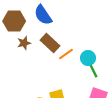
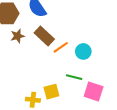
green line: (93, 70) -> (74, 77), moved, turned -49

